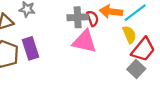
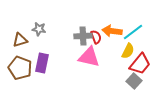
yellow semicircle: (129, 35) -> (128, 51), turned 49
purple rectangle: (30, 48) -> (42, 63), turned 30

